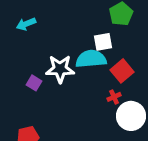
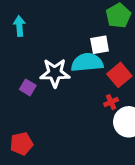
cyan arrow: (26, 24) -> (19, 26), turned 108

